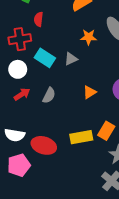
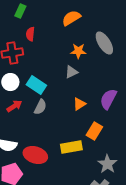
cyan rectangle: (45, 58) -> (36, 85), moved
gray triangle: (71, 59) -> (71, 72), moved
orange rectangle: (106, 131) -> (94, 131), moved

